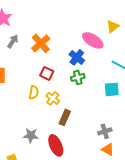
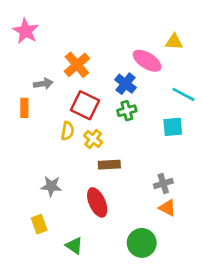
yellow triangle: (113, 26) -> (174, 42), turned 40
gray arrow: (13, 41) -> (43, 84), moved, turned 48
red square: (47, 73) -> (85, 105), size x1.5
brown rectangle: (65, 117) -> (109, 165), turned 63
gray star: (31, 135) -> (51, 186), moved

